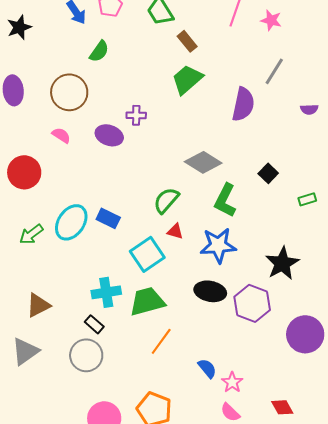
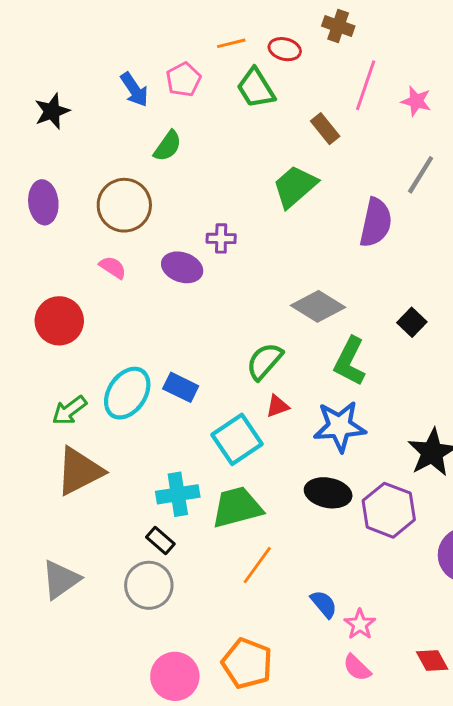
brown rectangle: (187, 41) -> (325, 129), moved
red triangle: (175, 231) -> (277, 406), turned -36
brown triangle: (38, 305) -> (79, 471), moved, size x1.4

